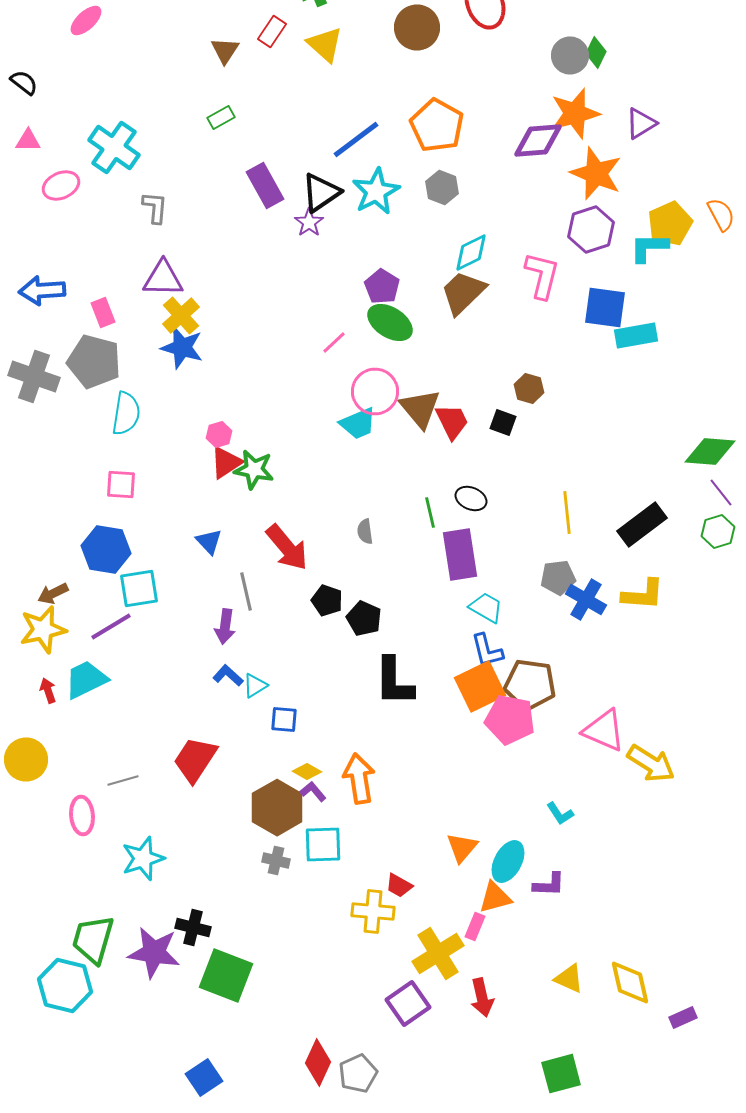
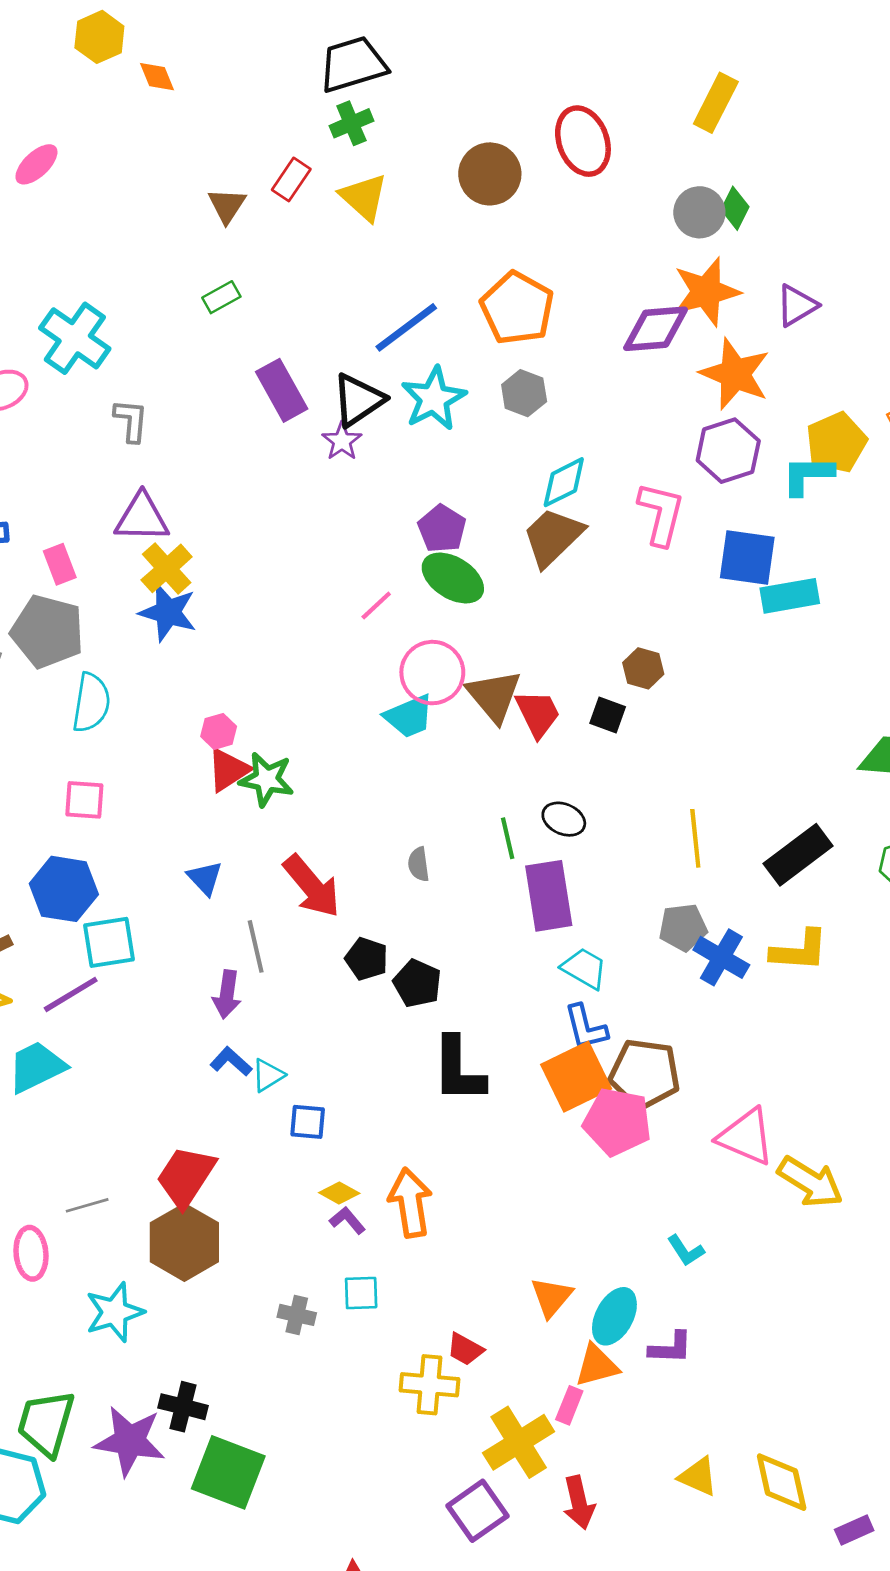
brown hexagon: (277, 808) -> (184, 1242), moved
cyan square: (323, 844) -> (361, 1293), size x0.7

